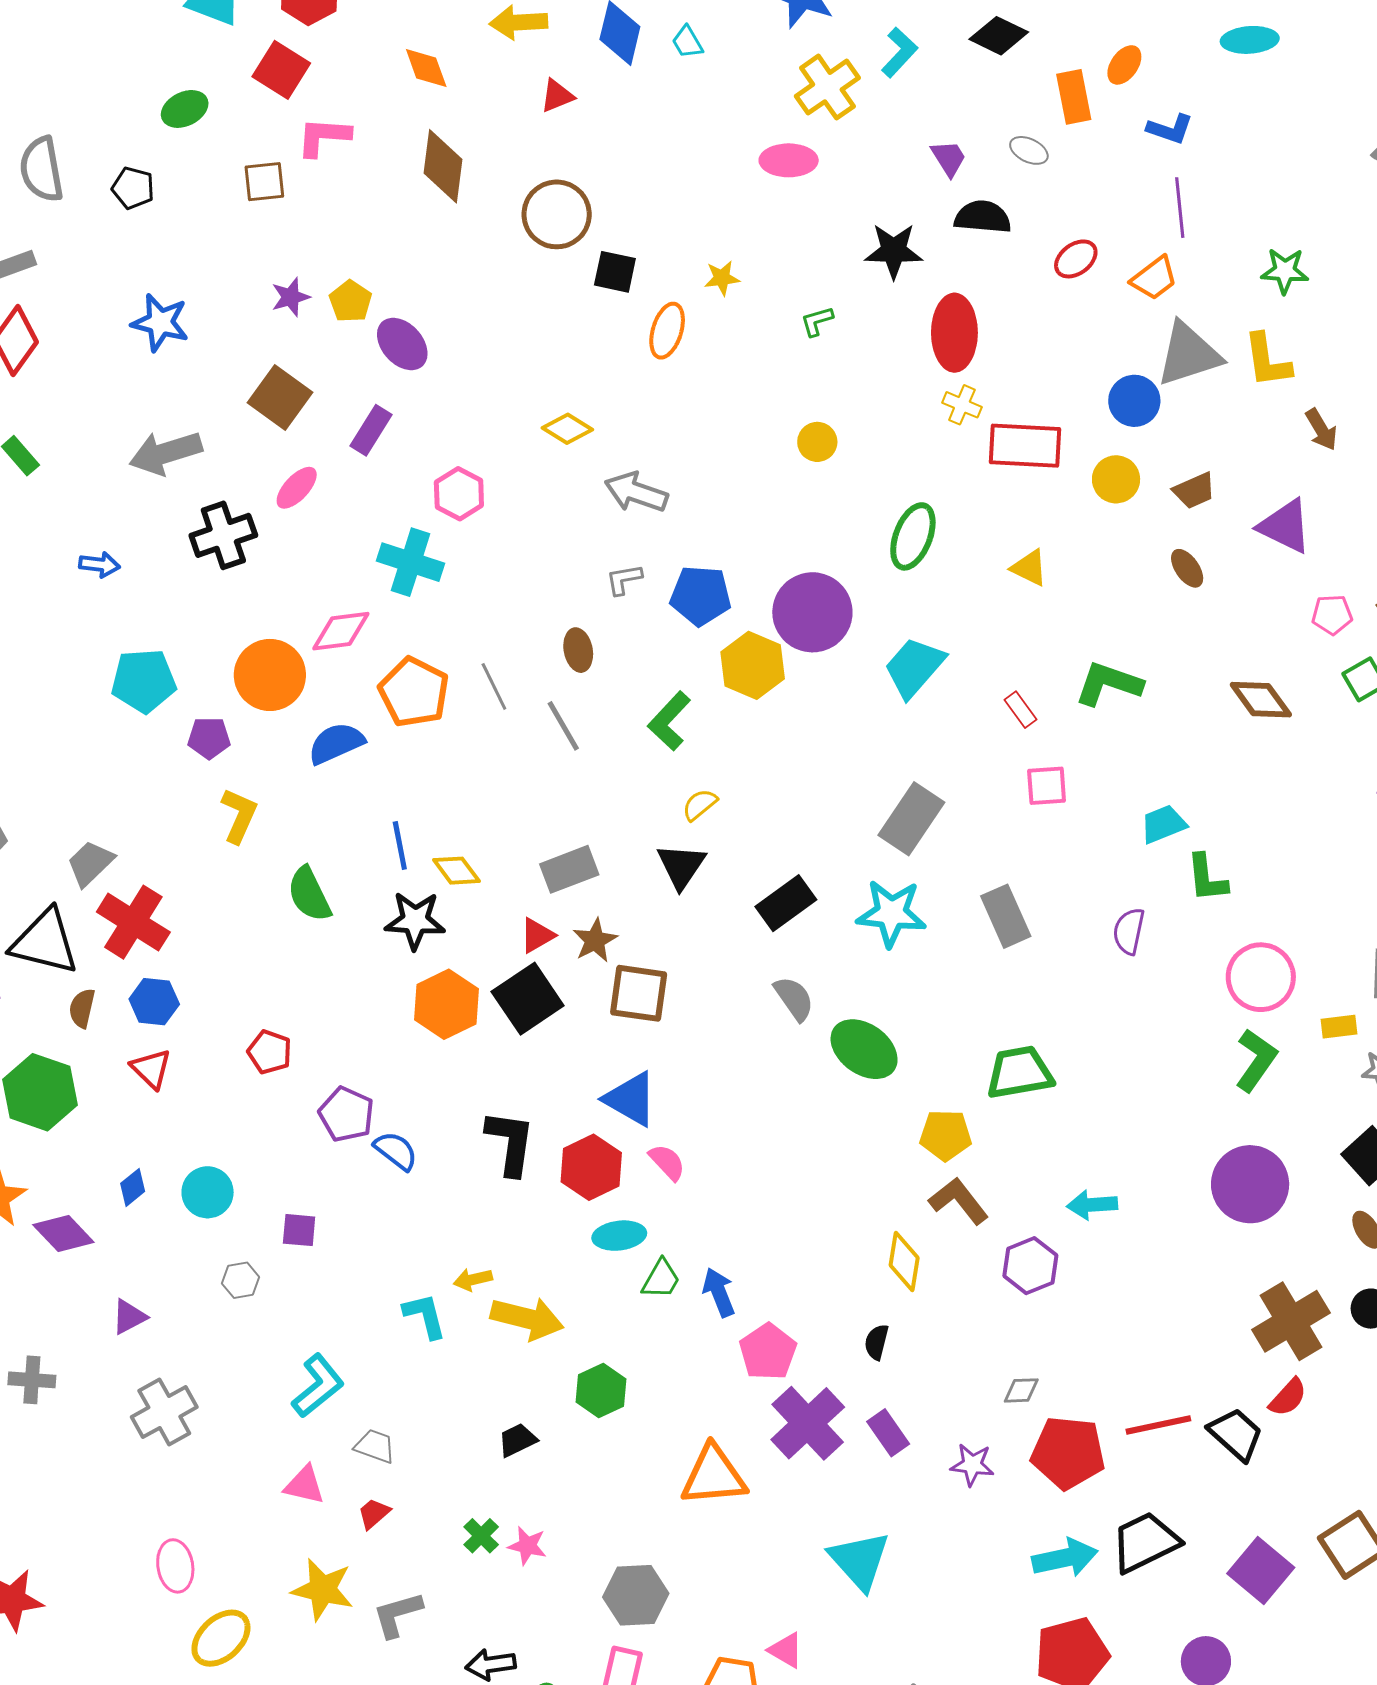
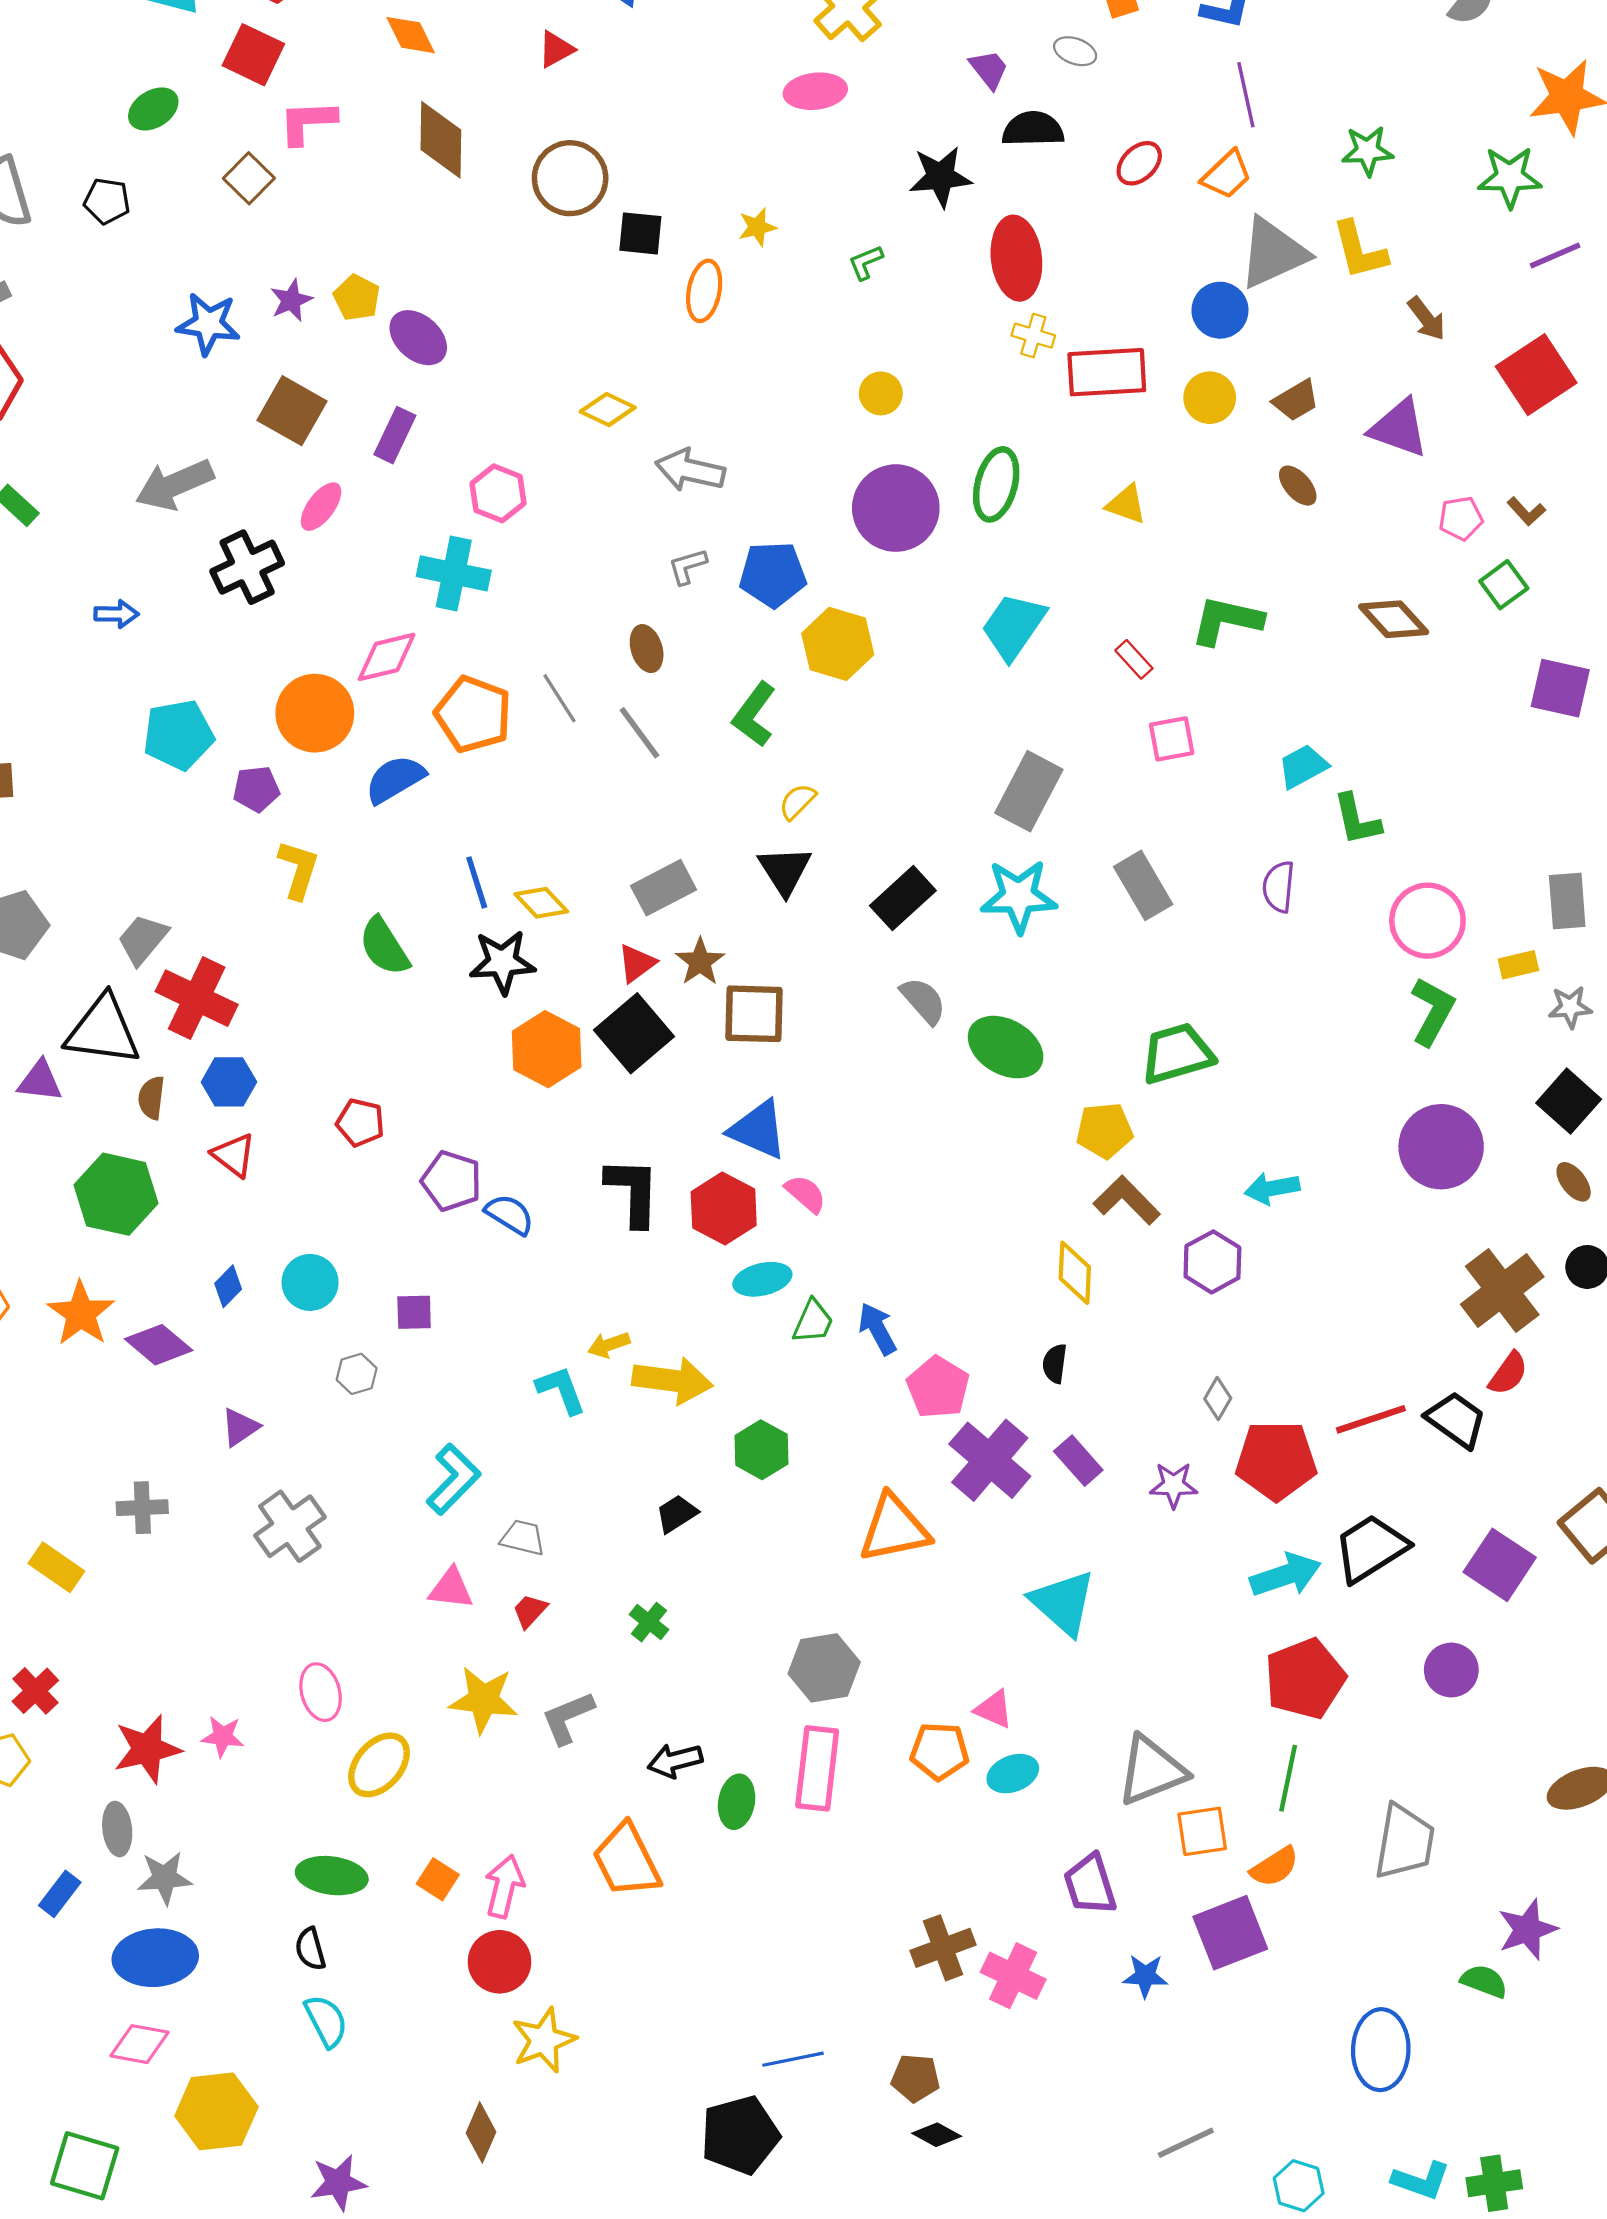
brown square: (264, 182) -> (249, 178), turned -33
blue star: (160, 323) -> (208, 324), moved
purple circle: (812, 612) -> (896, 508), moved
gray diamond: (1021, 1390) -> (1218, 1398), turned -51
pink star: (527, 1546) -> (223, 1736), moved

